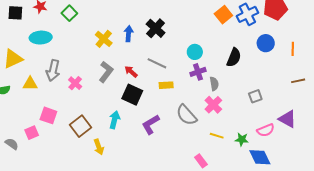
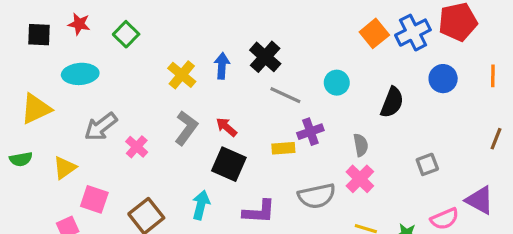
orange line: (293, 49) -> (493, 76), moved
cyan circle: (195, 52) -> (337, 83), moved
gray line: (157, 63) -> (285, 95), moved
gray arrow: (53, 70) -> (101, 127), turned 40
purple cross: (198, 72) -> (310, 132), moved
brown line: (298, 81) -> (496, 139), turned -56
yellow triangle: (30, 84) -> (65, 168), moved, turned -35
gray semicircle: (186, 115) -> (317, 196), turned -60
purple L-shape: (151, 124) -> (259, 212), turned -145

